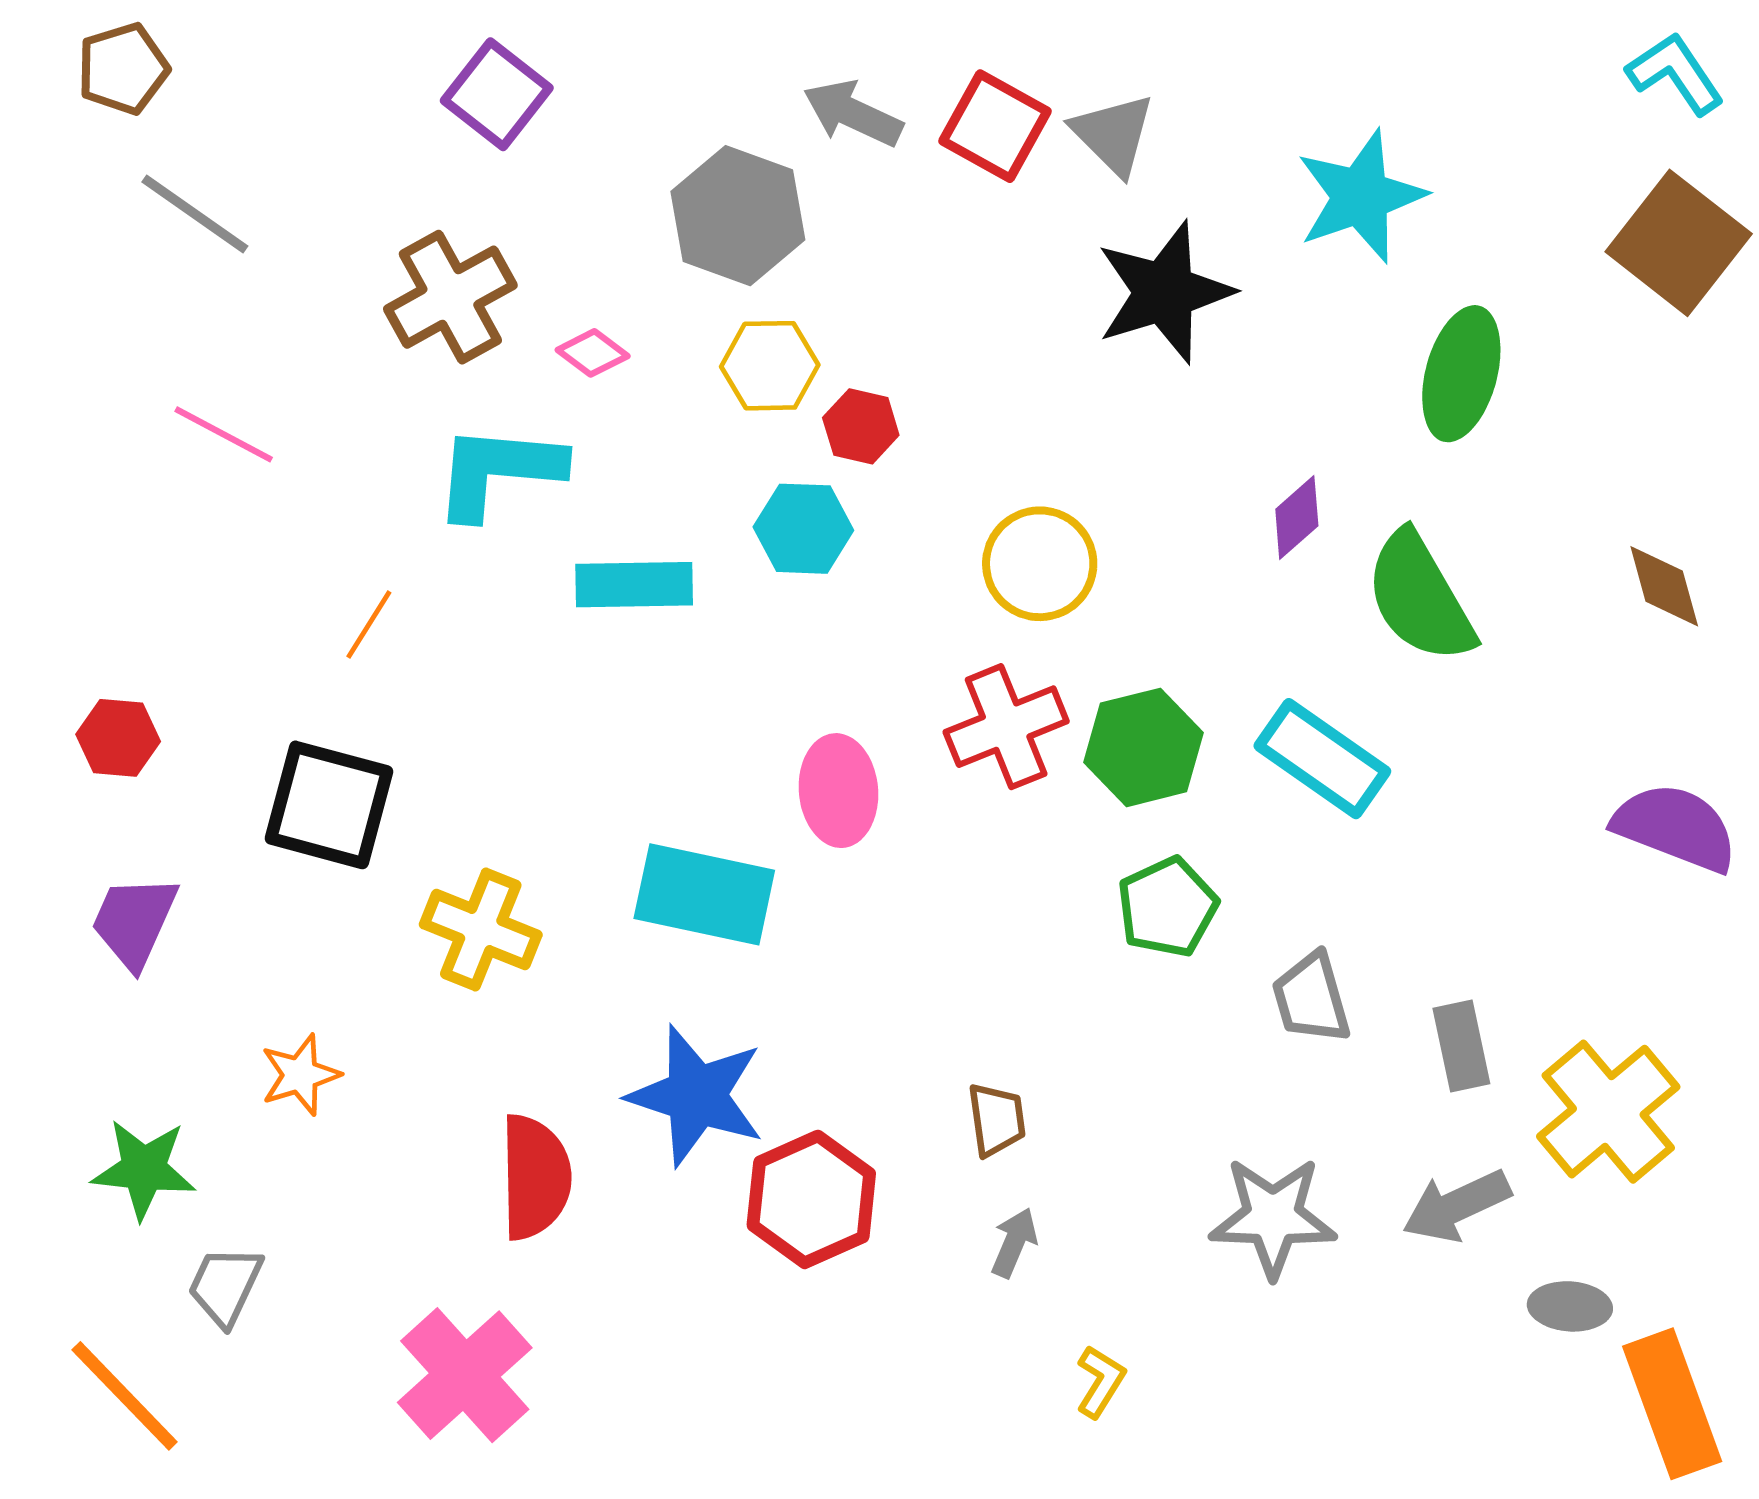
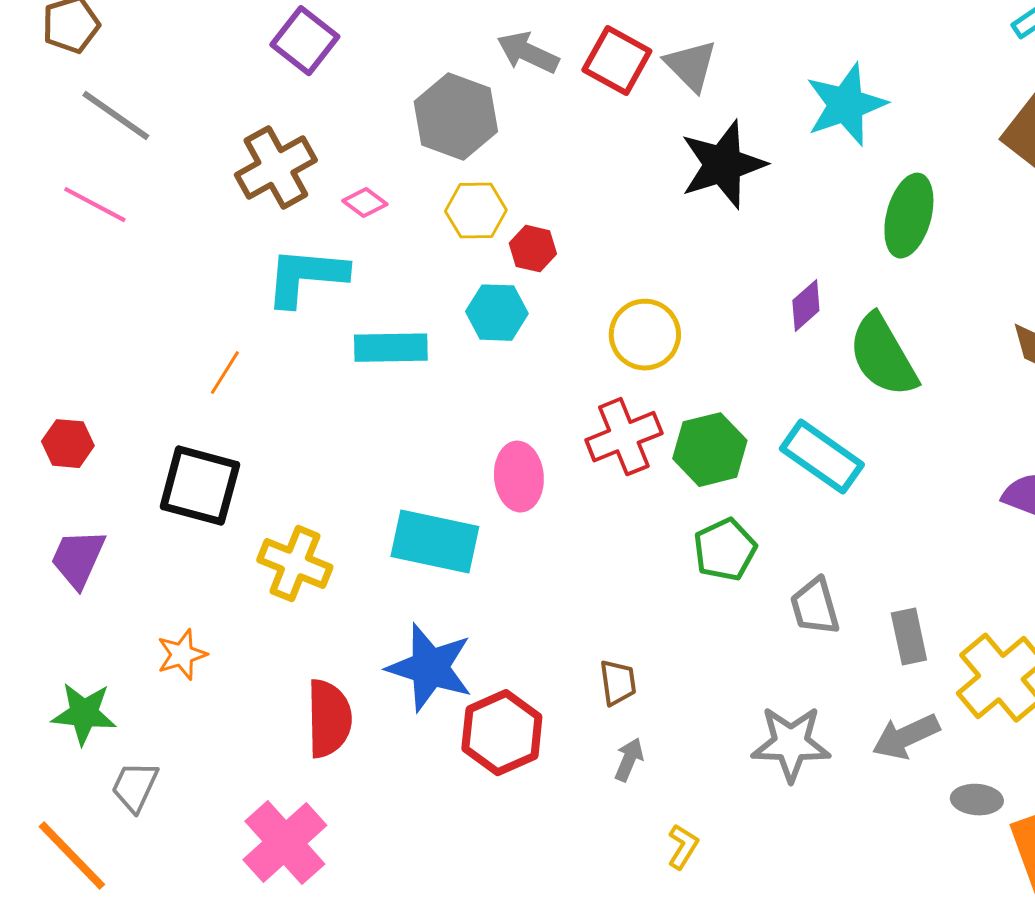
pink line: (224, 434) -> (95, 205), moved

